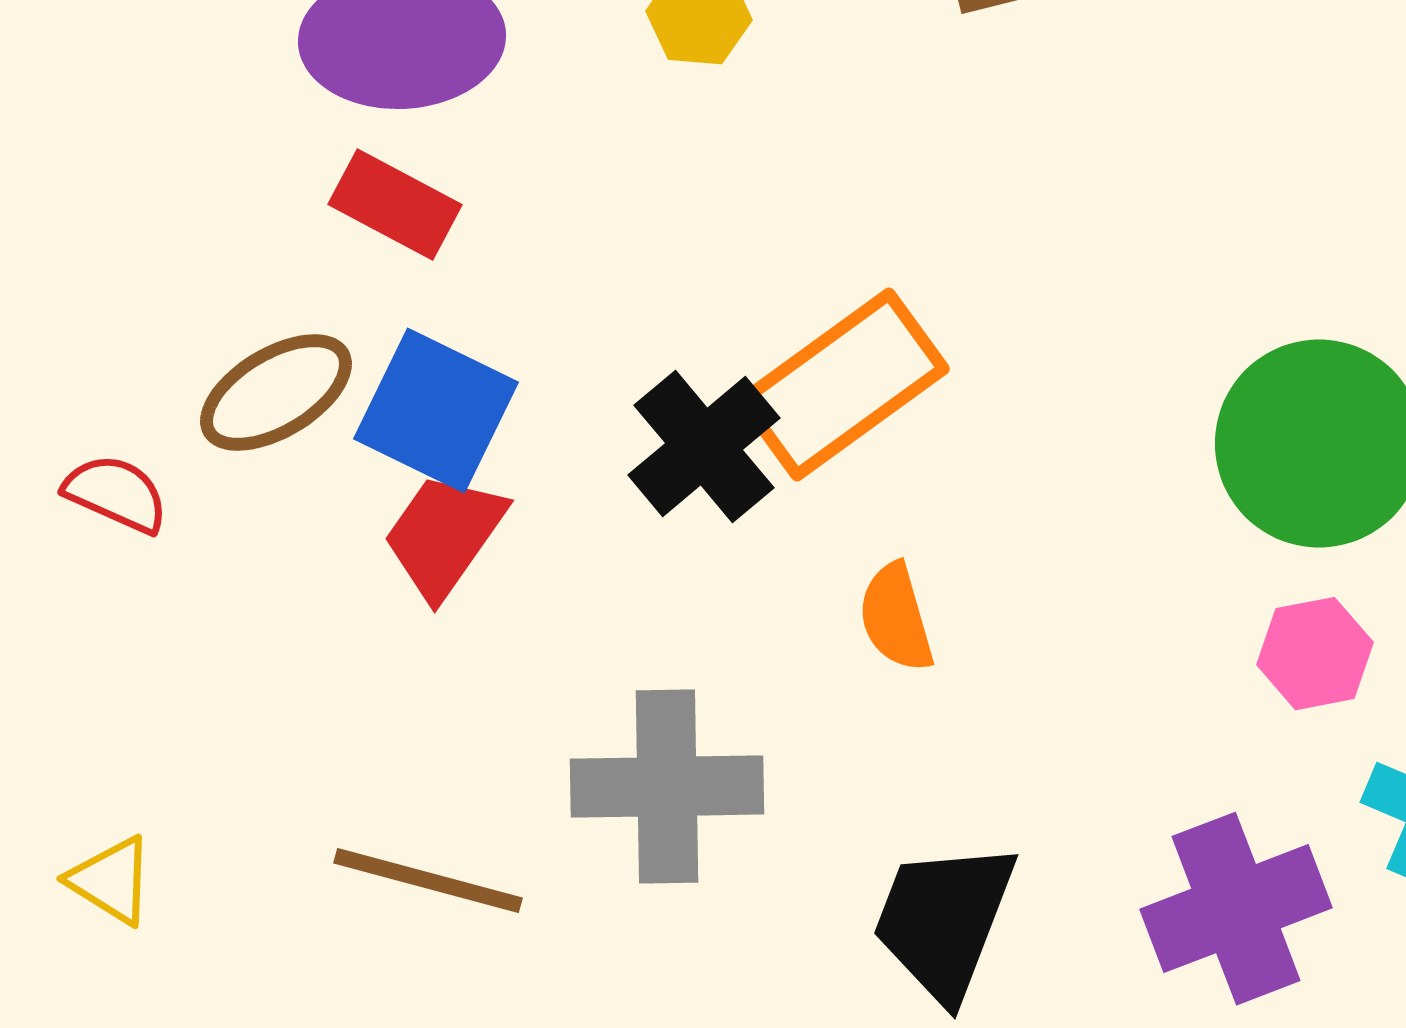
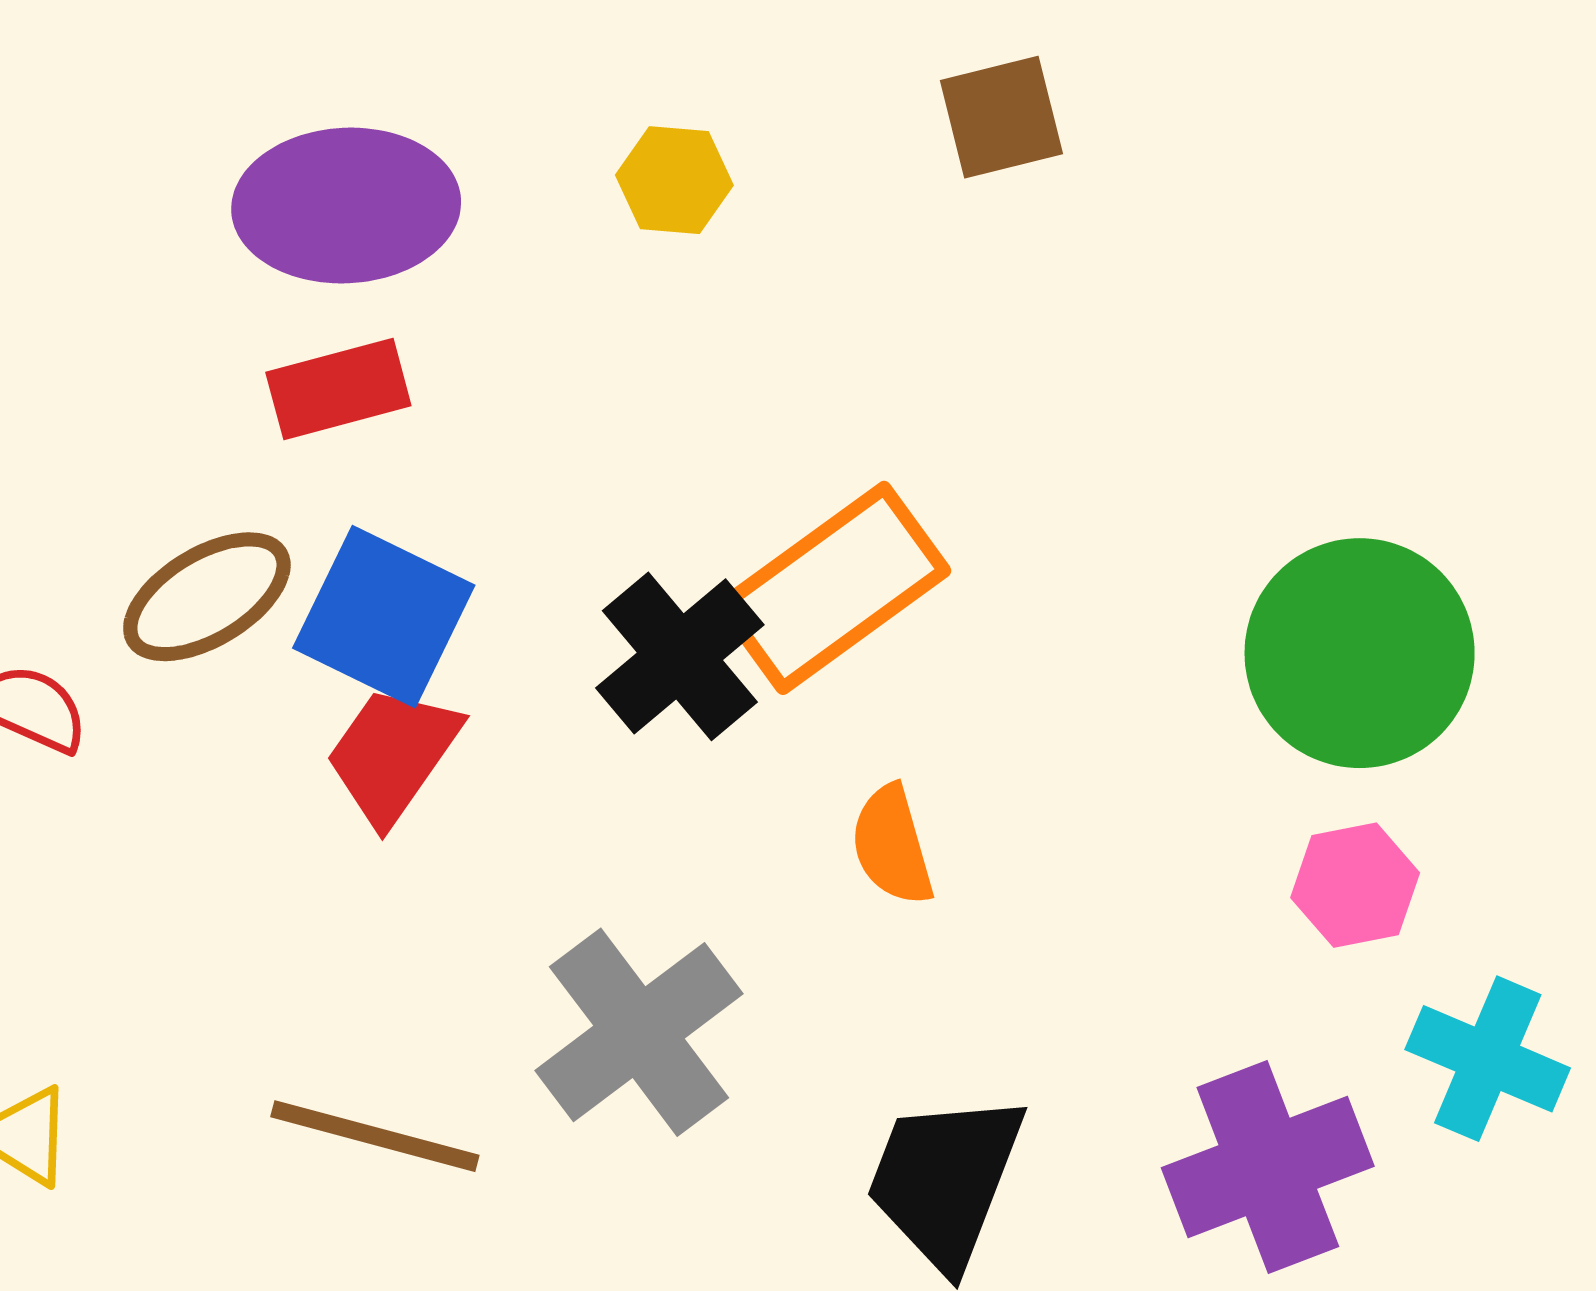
red rectangle: (395, 205) -> (338, 389), turned -43
gray cross: (667, 787) -> (639, 1032), turned -36

